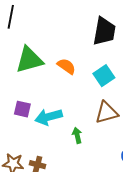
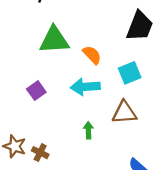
purple square: (22, 109) -> (36, 91), turned 30
cyan arrow: (49, 117) -> (85, 87), moved

